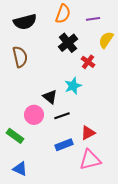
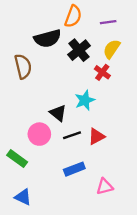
black semicircle: (25, 22) -> (48, 38), moved
yellow semicircle: (106, 40) -> (112, 49), moved
red triangle: (88, 133) -> (96, 136), moved
pink triangle: (90, 160) -> (105, 187), size x0.7

